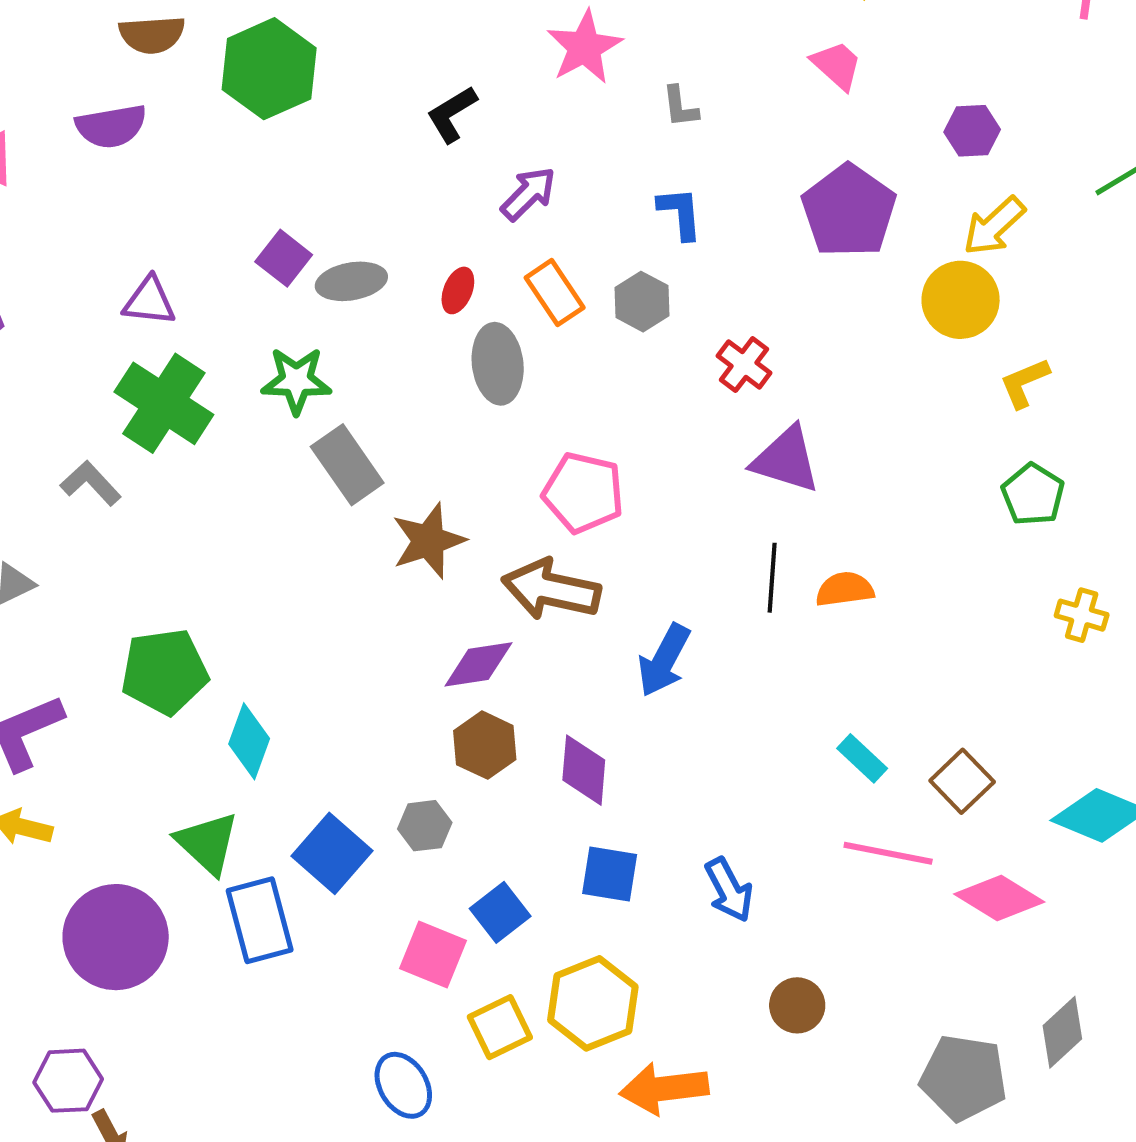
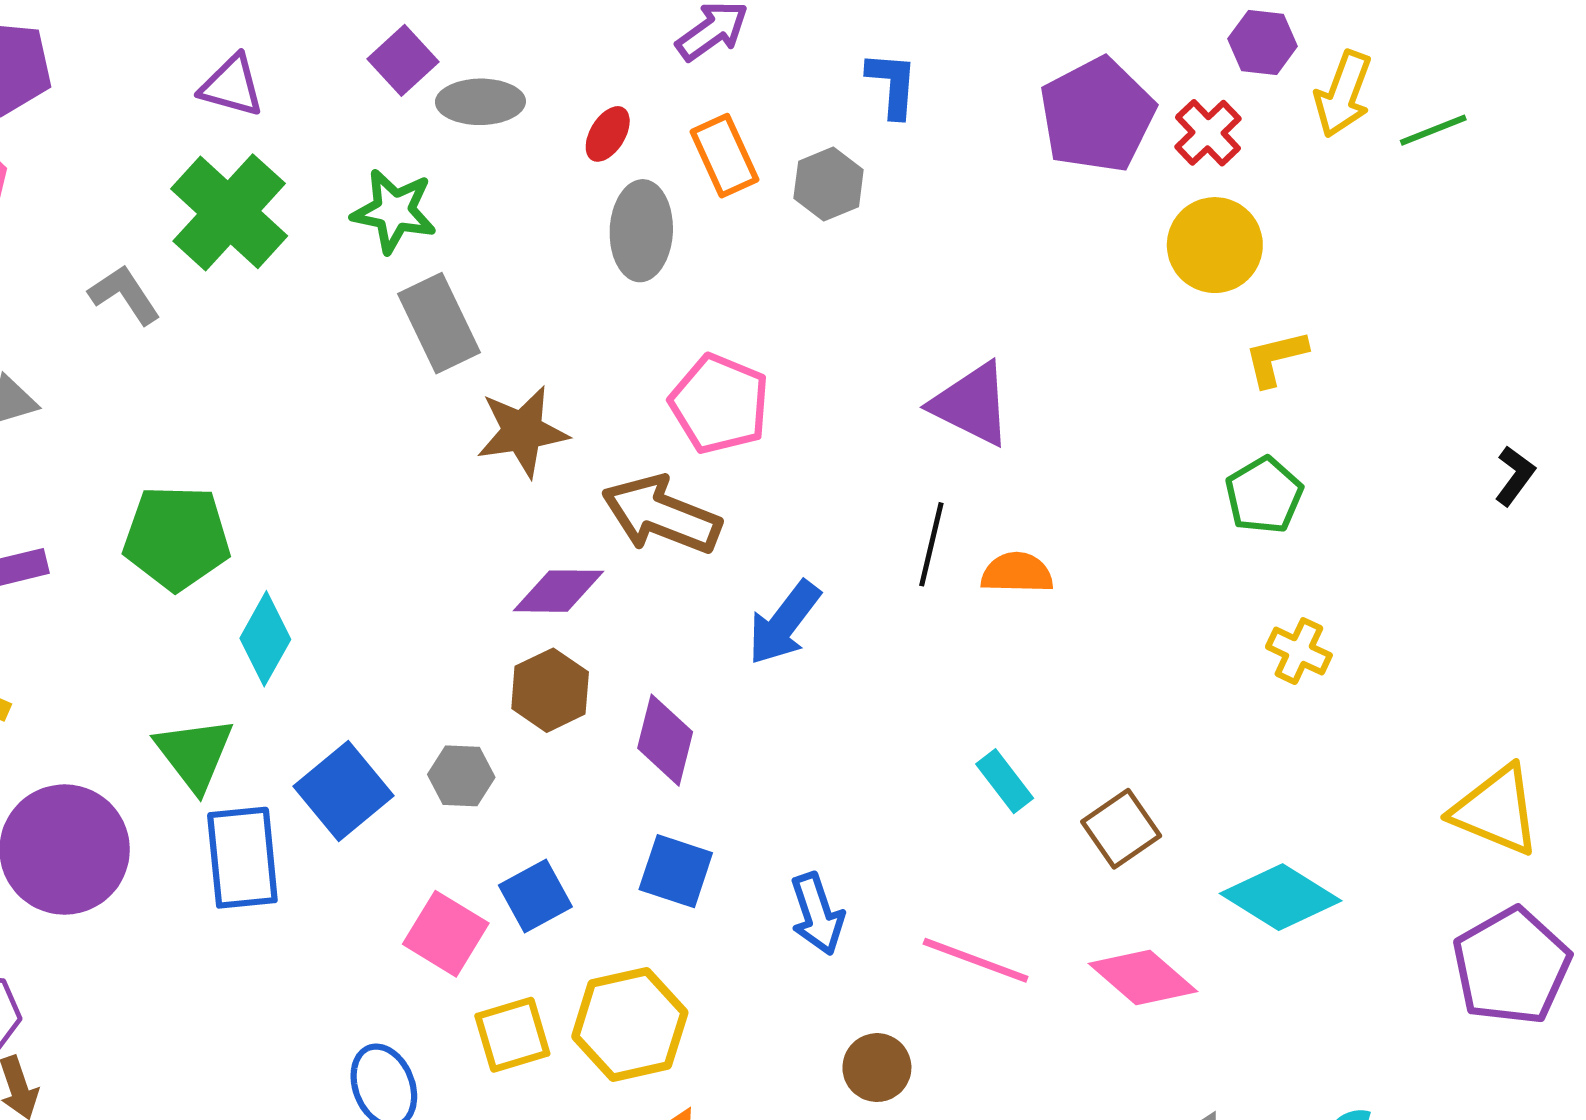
yellow arrow: (994, 226) -> (1343, 94), moved, turned -36
red cross: (744, 364) -> (1208, 133), moved
pink line: (888, 853) -> (976, 960), moved

